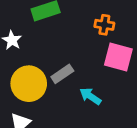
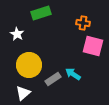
gray rectangle: (62, 74) -> (53, 79), moved

